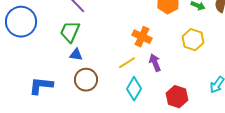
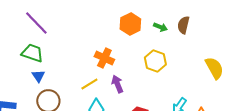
green trapezoid: (70, 32) -> (32, 53), turned 85
blue triangle: (76, 55) -> (38, 76), turned 48

